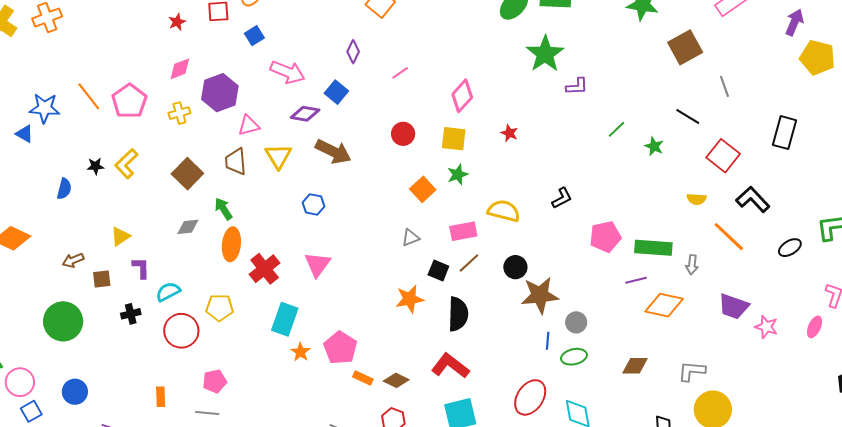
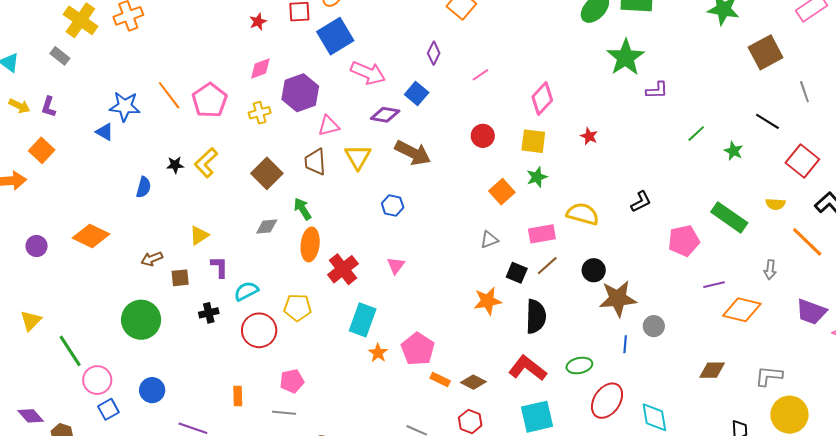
blue square: (254, 36) -> (335, 36), size x1.8
green rectangle: (653, 248) -> (729, 217), moved, turned 30
pink triangle: (317, 264) -> (396, 265), size x0.7
green ellipse: (574, 357) -> (579, 366), moved

